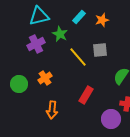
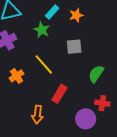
green star: (60, 34) -> (42, 30), moved
yellow line: (78, 57) -> (44, 64), moved
orange arrow: (52, 110) -> (37, 115), moved

